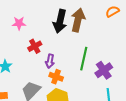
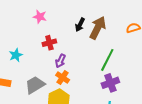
black arrow: (60, 21) -> (80, 25), size x0.6
green line: (84, 59) -> (107, 60), moved

